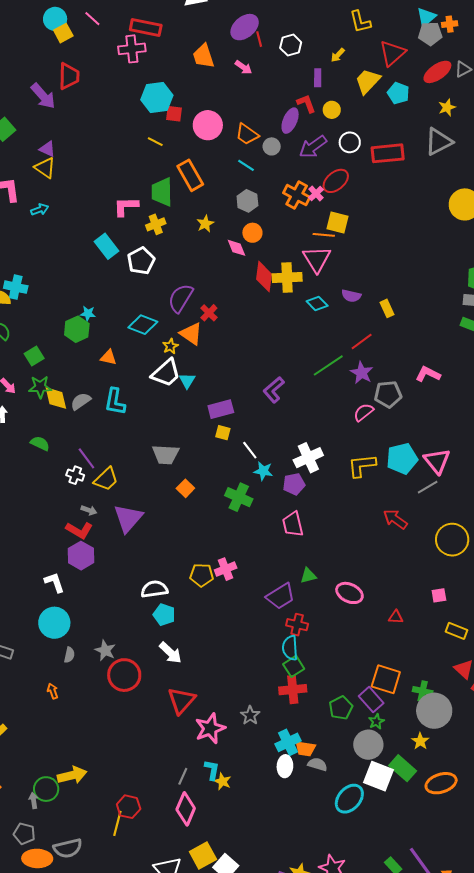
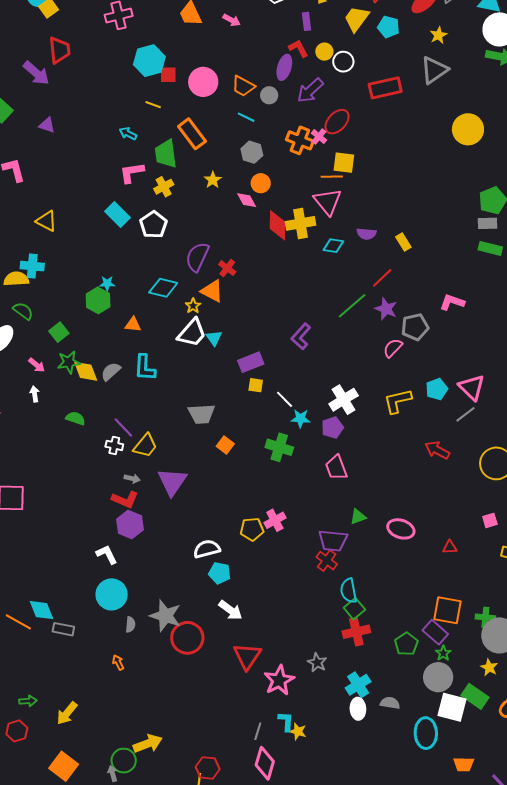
white circle: (350, 142) -> (343, 62), moved
yellow triangle: (45, 168) -> (46, 221), moved
cyan arrow: (40, 210) -> (128, 134), moved, turned -126
cyan diamond: (317, 304) -> (333, 246), turned -30
cyan pentagon: (402, 459) -> (437, 389), size x0.7
purple trapezoid: (281, 596) -> (333, 541), turned 44
red cross: (297, 625) -> (327, 561), moved, turned 30
gray star: (105, 650) -> (165, 616), size x1.5
orange trapezoid: (305, 749) -> (464, 764), moved
cyan ellipse: (349, 799) -> (426, 733), turned -36

